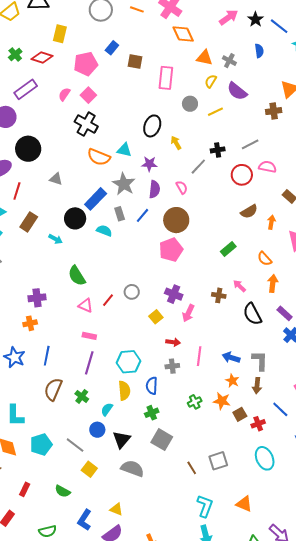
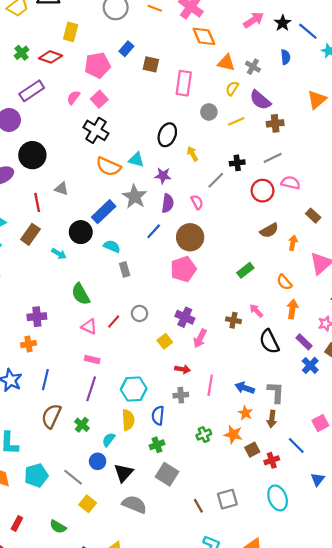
brown cross: (274, 111) -> (275, 123), moved
red line: (17, 191) -> (37, 202), moved, turned -30
gray rectangle: (120, 214) -> (125, 269), moved

